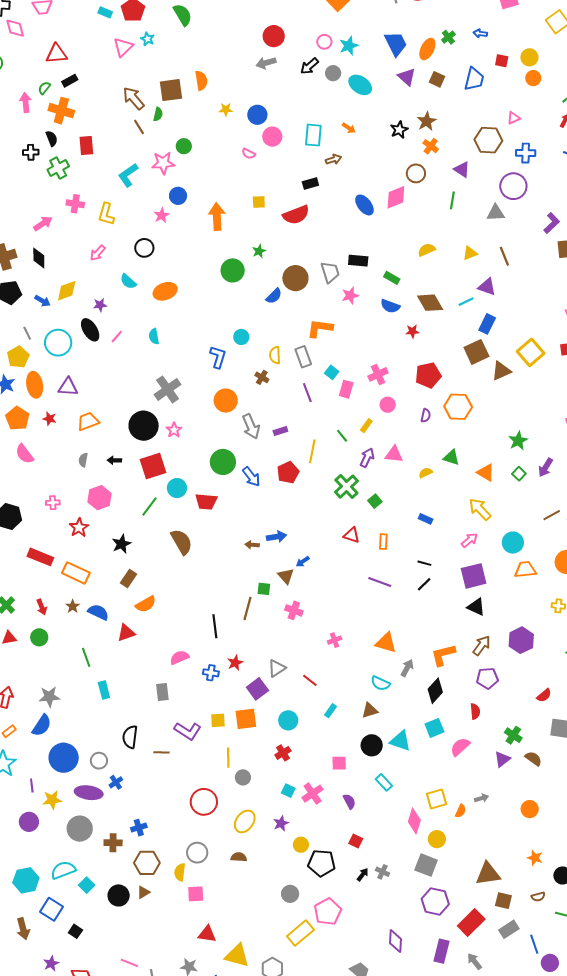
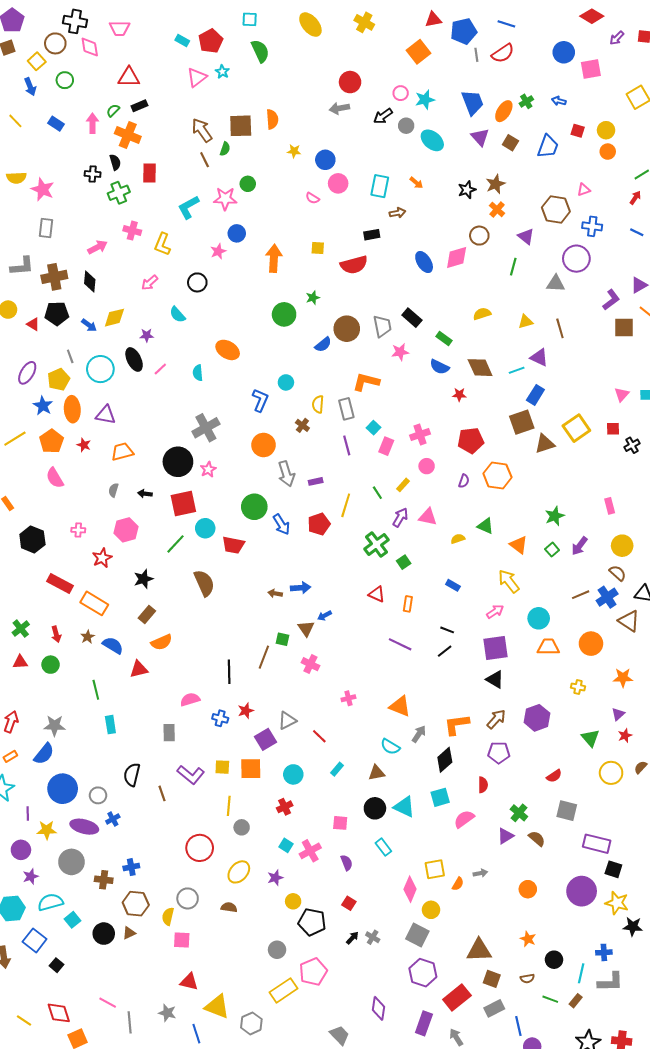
black rectangle: (358, 261) -> (412, 318), turned 30
orange ellipse: (165, 291) -> (228, 350), moved, turned 45
brown line: (161, 752) -> (162, 793), turned 63
purple star: (51, 963) -> (31, 876), moved

